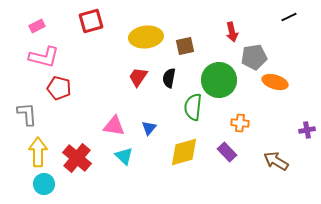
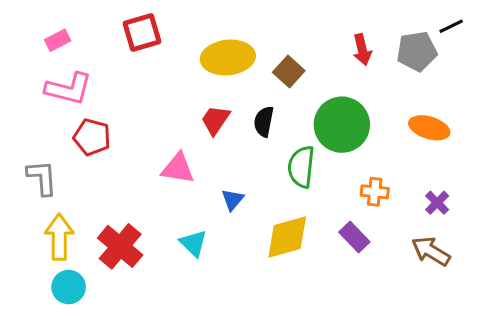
brown square: (185, 46) -> (289, 72), turned -36
gray pentagon: (254, 57) -> (417, 51), moved
pink triangle: (114, 126) -> (178, 168), moved
purple cross: (307, 130) -> (437, 203), moved, turned -35

